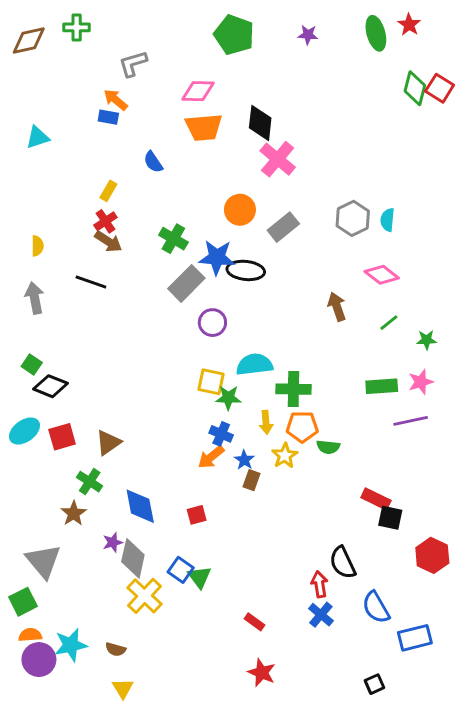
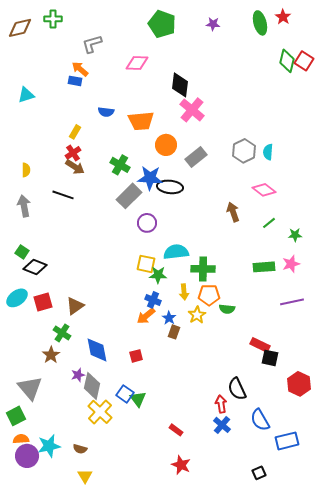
orange trapezoid: (204, 127) -> (141, 121), moved
blue semicircle: (153, 162) -> (106, 112), turned -49
purple line: (411, 421) -> (292, 302), moved

